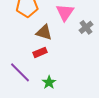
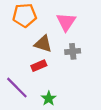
gray cross: (86, 27) -> (73, 51), moved, turned 32

